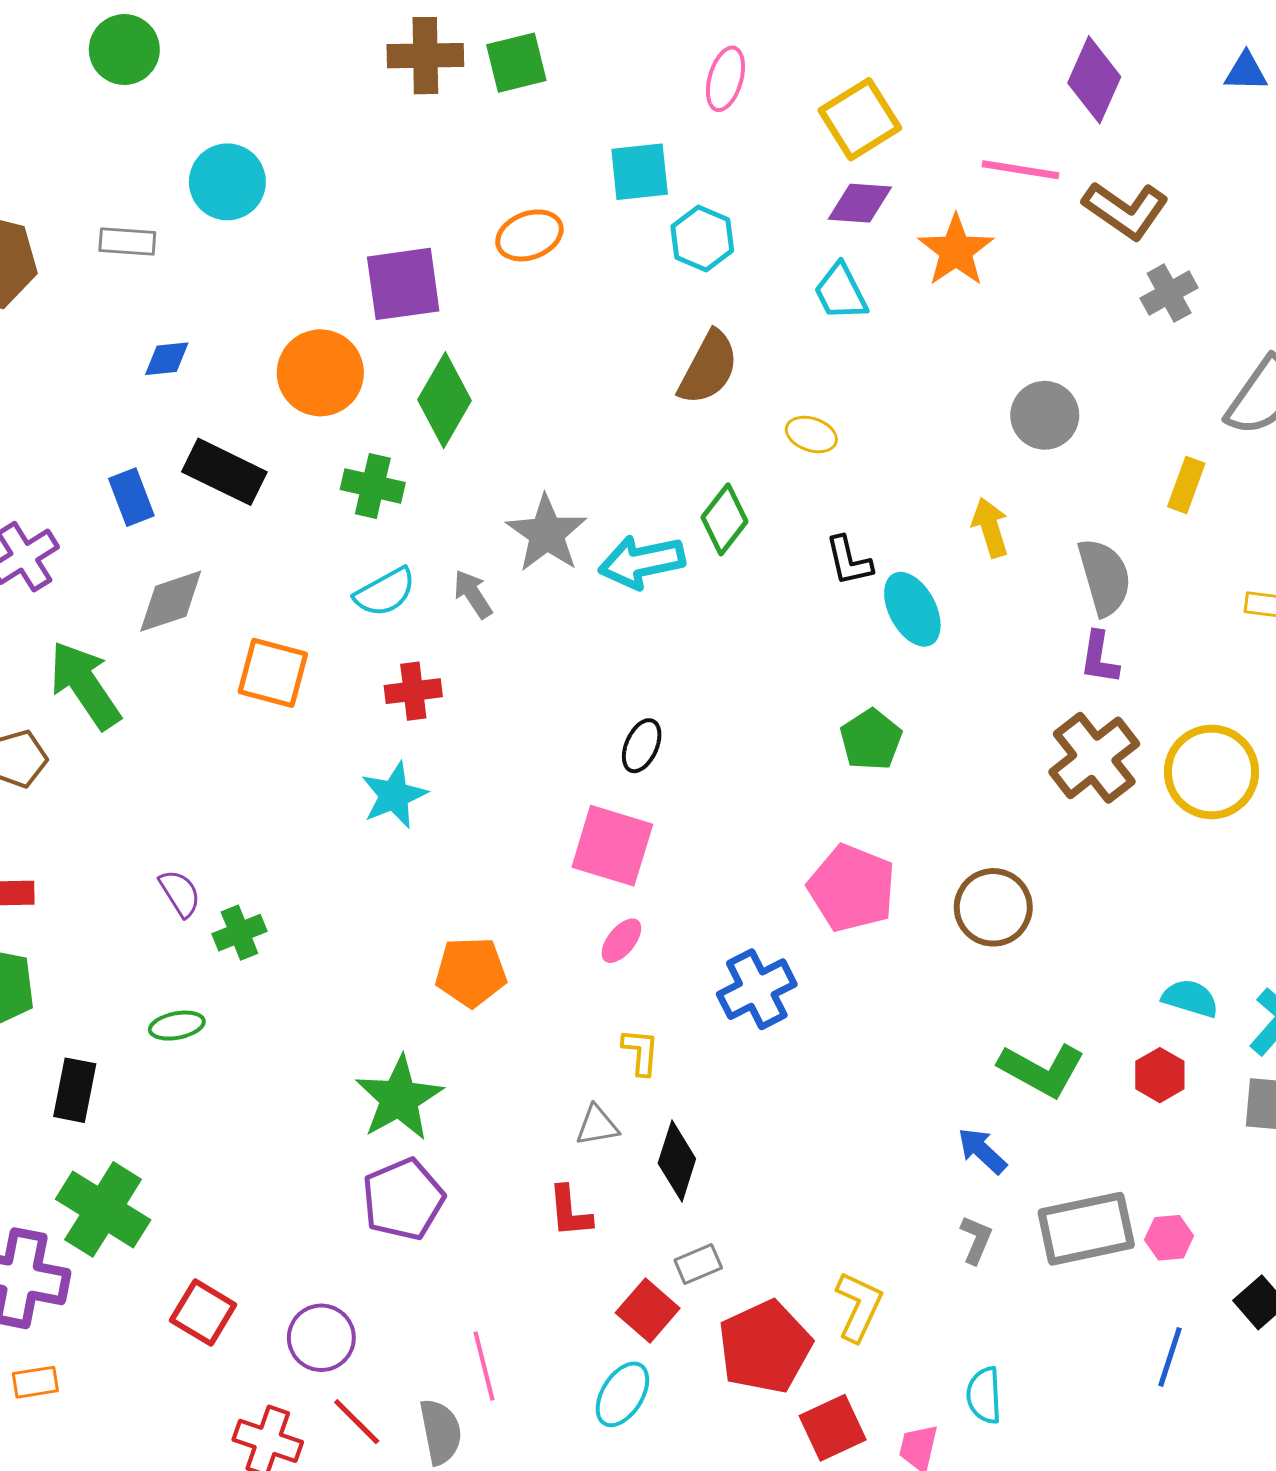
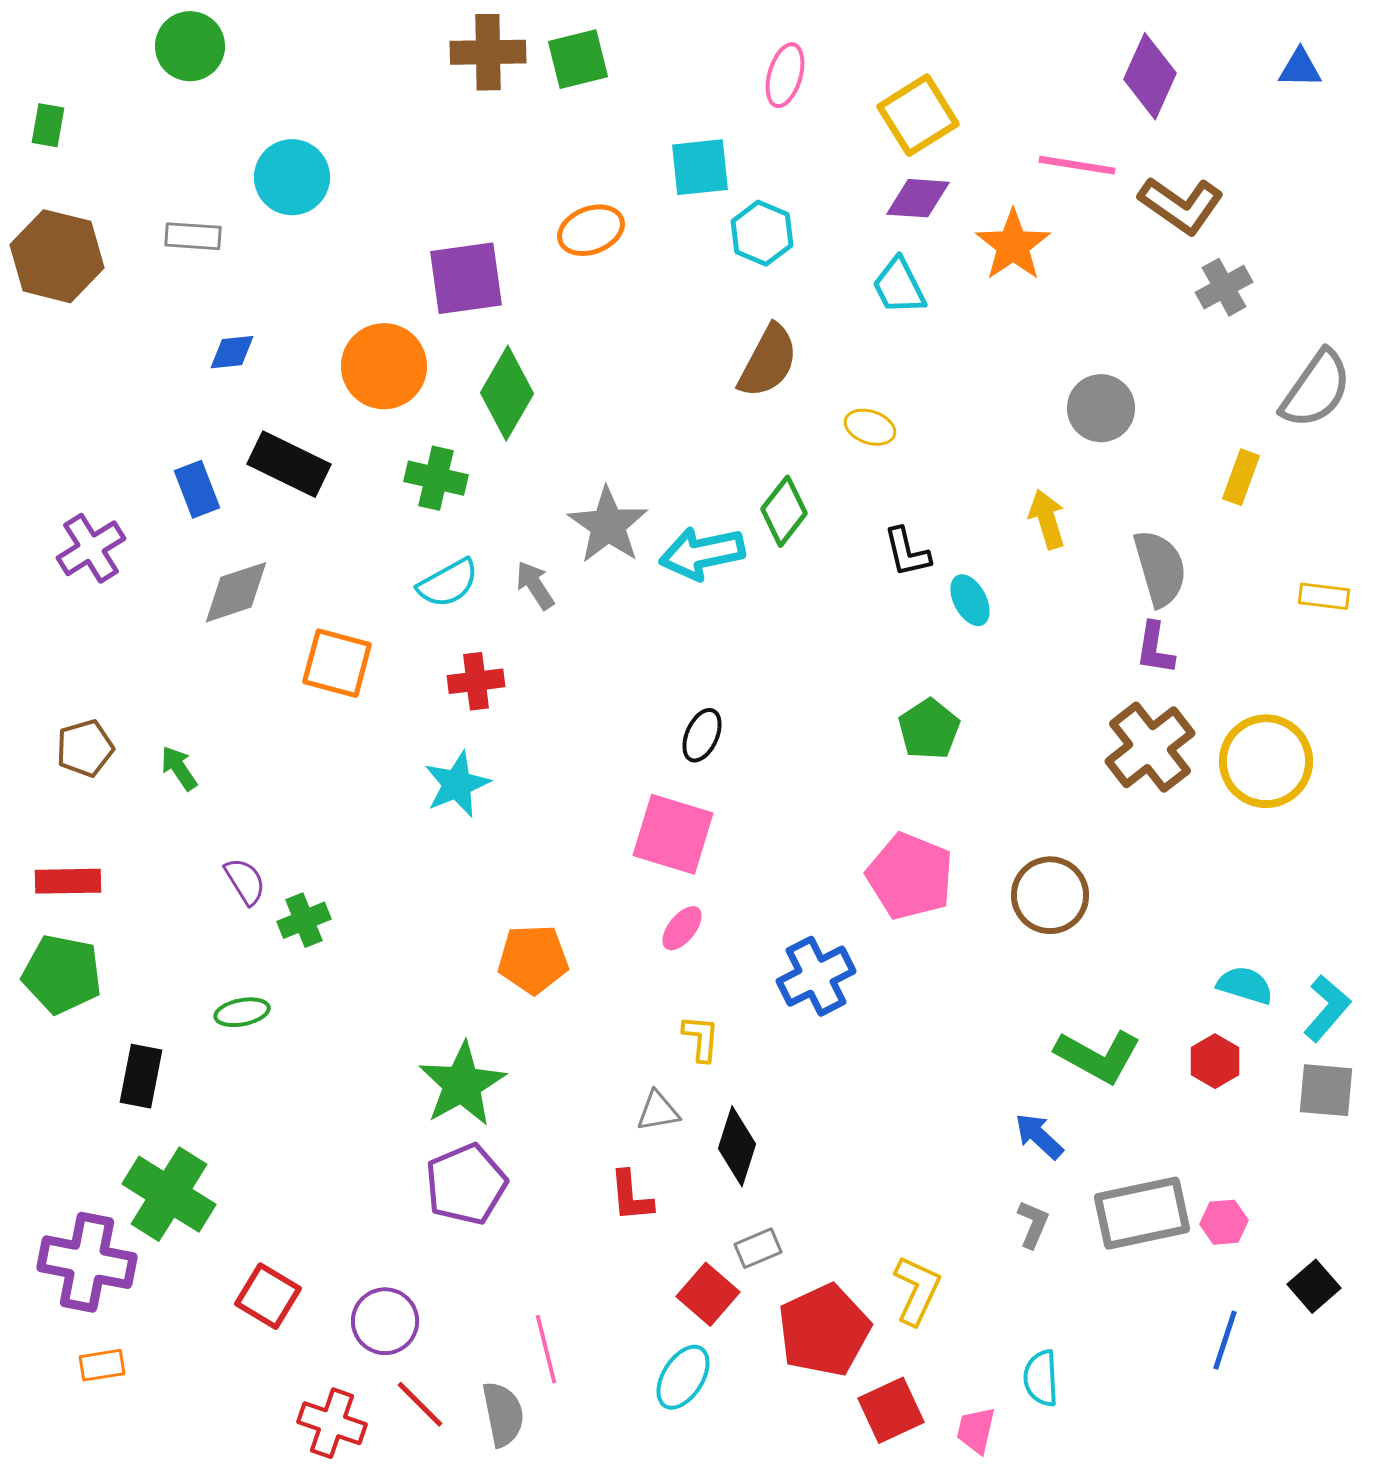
cyan ellipse: (912, 609) -> (970, 600), size x0.7
green arrow: (85, 685) -> (179, 768), moved, size x0.5

